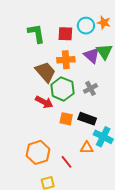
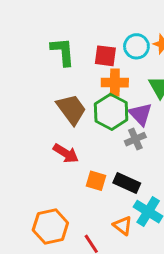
purple triangle: (92, 55) -> (140, 114), moved
orange cross: (66, 60) -> (115, 83), moved
green hexagon: (62, 89) -> (111, 112), moved
orange triangle: (87, 148) -> (123, 226), turned 32

